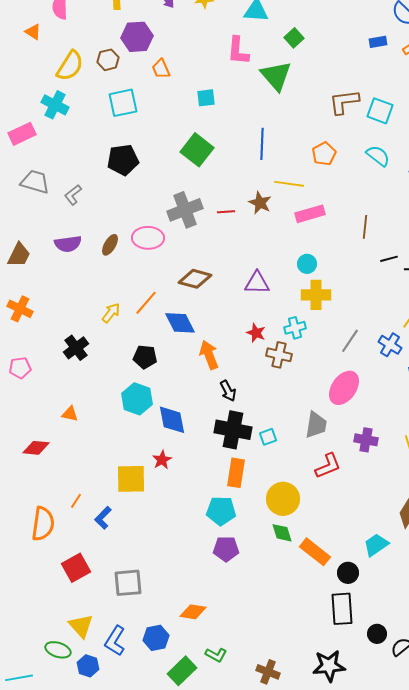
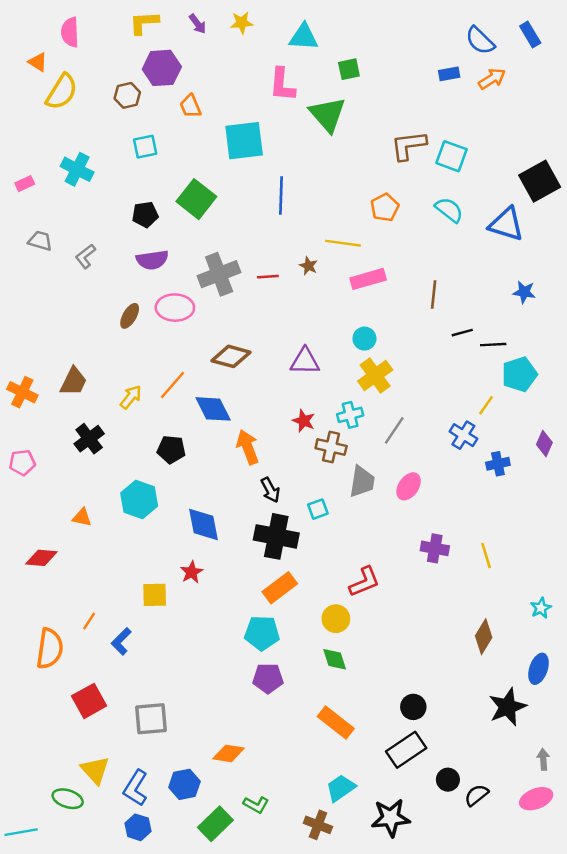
green square: (294, 38) -> (349, 69), turned 30
yellow semicircle: (70, 66) -> (62, 92), moved
cyan square: (206, 98) -> (244, 141), size x1.8
cyan square: (123, 103) -> (145, 147), size x0.7
cyan cross: (55, 105) -> (77, 169), moved
pink rectangle: (22, 134) -> (25, 184), size x0.6
blue line: (262, 144) -> (281, 196), moved
green square: (197, 150) -> (196, 199), moved
black pentagon: (123, 160) -> (145, 215), size x0.7
gray trapezoid: (35, 182) -> (40, 241), size x0.7
brown star: (260, 203) -> (308, 266), size x0.7
purple semicircle: (68, 244) -> (152, 260), moved
brown trapezoid: (19, 255) -> (74, 381), moved
yellow cross: (316, 295) -> (375, 376), turned -36
gray line: (350, 341) -> (394, 430), moved
pink ellipse: (344, 388) -> (409, 486), size x0.7
cyan hexagon: (137, 399) -> (139, 499), moved
gray trapezoid: (316, 425) -> (362, 482), moved
cyan square: (268, 437) -> (318, 509), moved
red L-shape: (328, 466) -> (364, 582), moved
orange rectangle: (236, 473) -> (280, 588), turned 44
yellow square: (131, 479) -> (155, 595), size x0.7
yellow circle: (283, 499) -> (336, 619), size x0.7
cyan trapezoid: (376, 545) -> (341, 788), moved
orange rectangle: (315, 552) -> (336, 722), moved
black rectangle: (342, 609) -> (406, 750), turned 60
blue hexagon: (88, 666) -> (138, 827), moved

